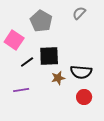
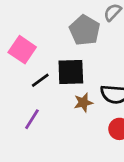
gray pentagon: (41, 21) -> (85, 30), moved
purple line: (21, 90) -> (32, 119), turned -49

